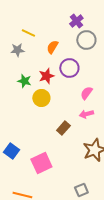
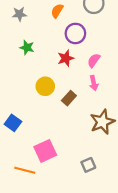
red star: (46, 76) -> (66, 58), moved
yellow circle: (41, 98) -> (45, 86), moved
pink arrow: (86, 114) -> (94, 83), turned -88
pink square: (41, 163) -> (45, 151), moved

